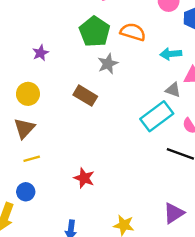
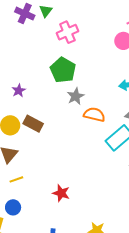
orange semicircle: (133, 32) -> (94, 115), moved
brown rectangle: (85, 96) -> (33, 124), moved

